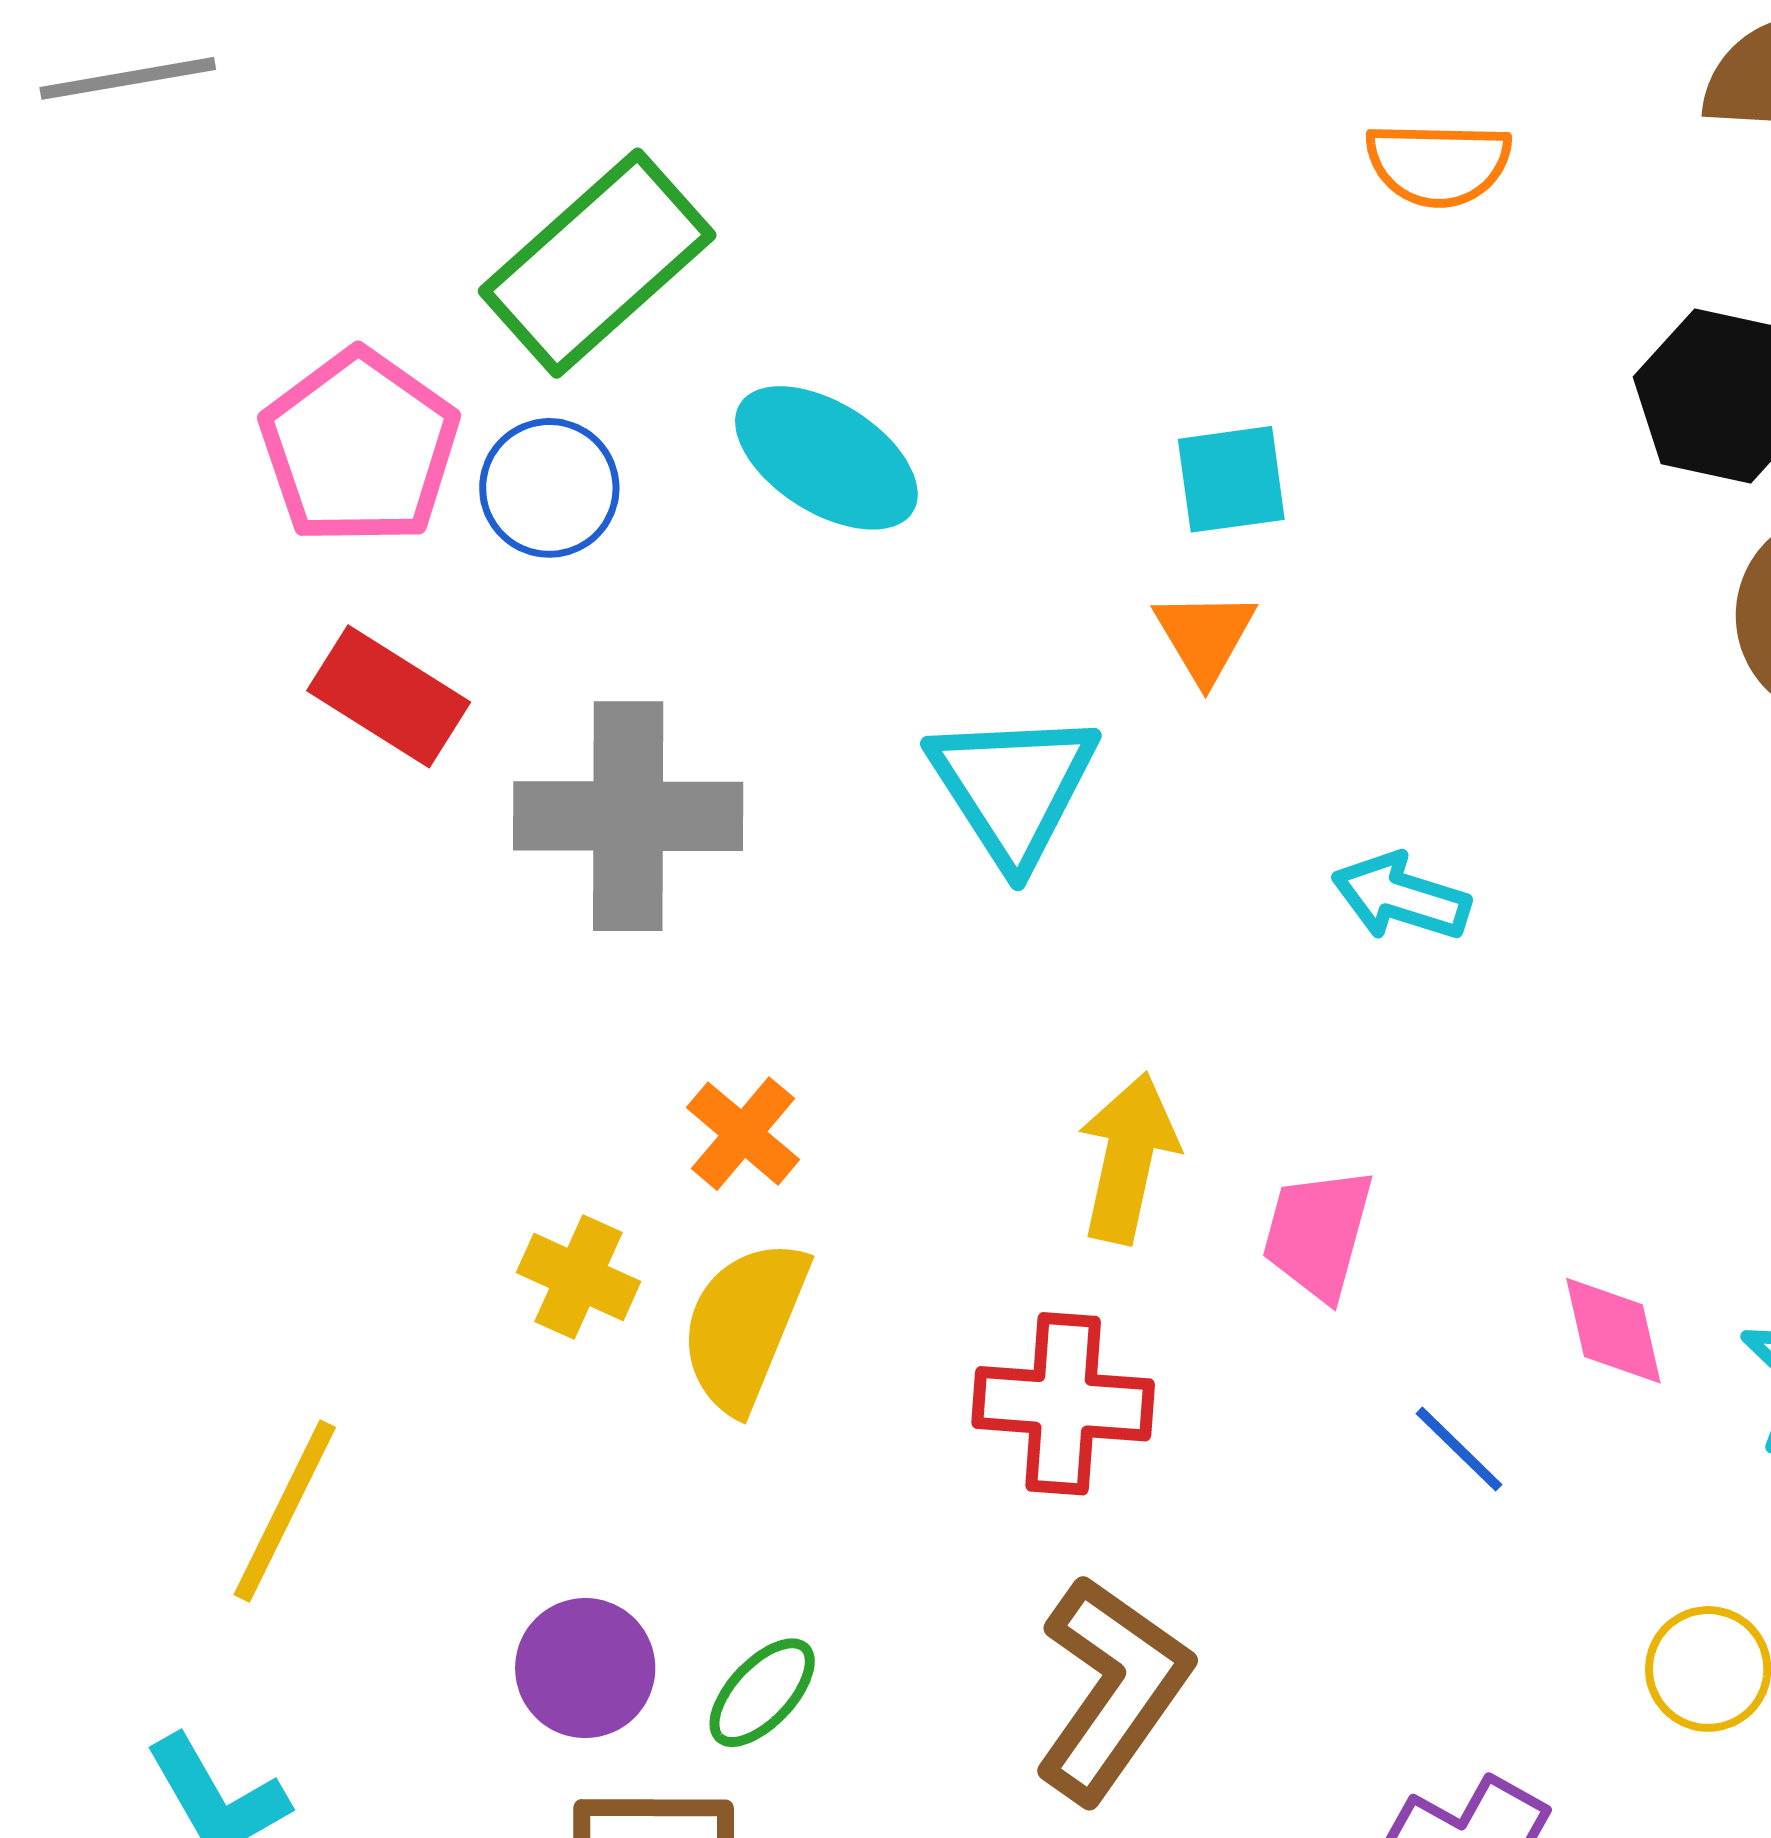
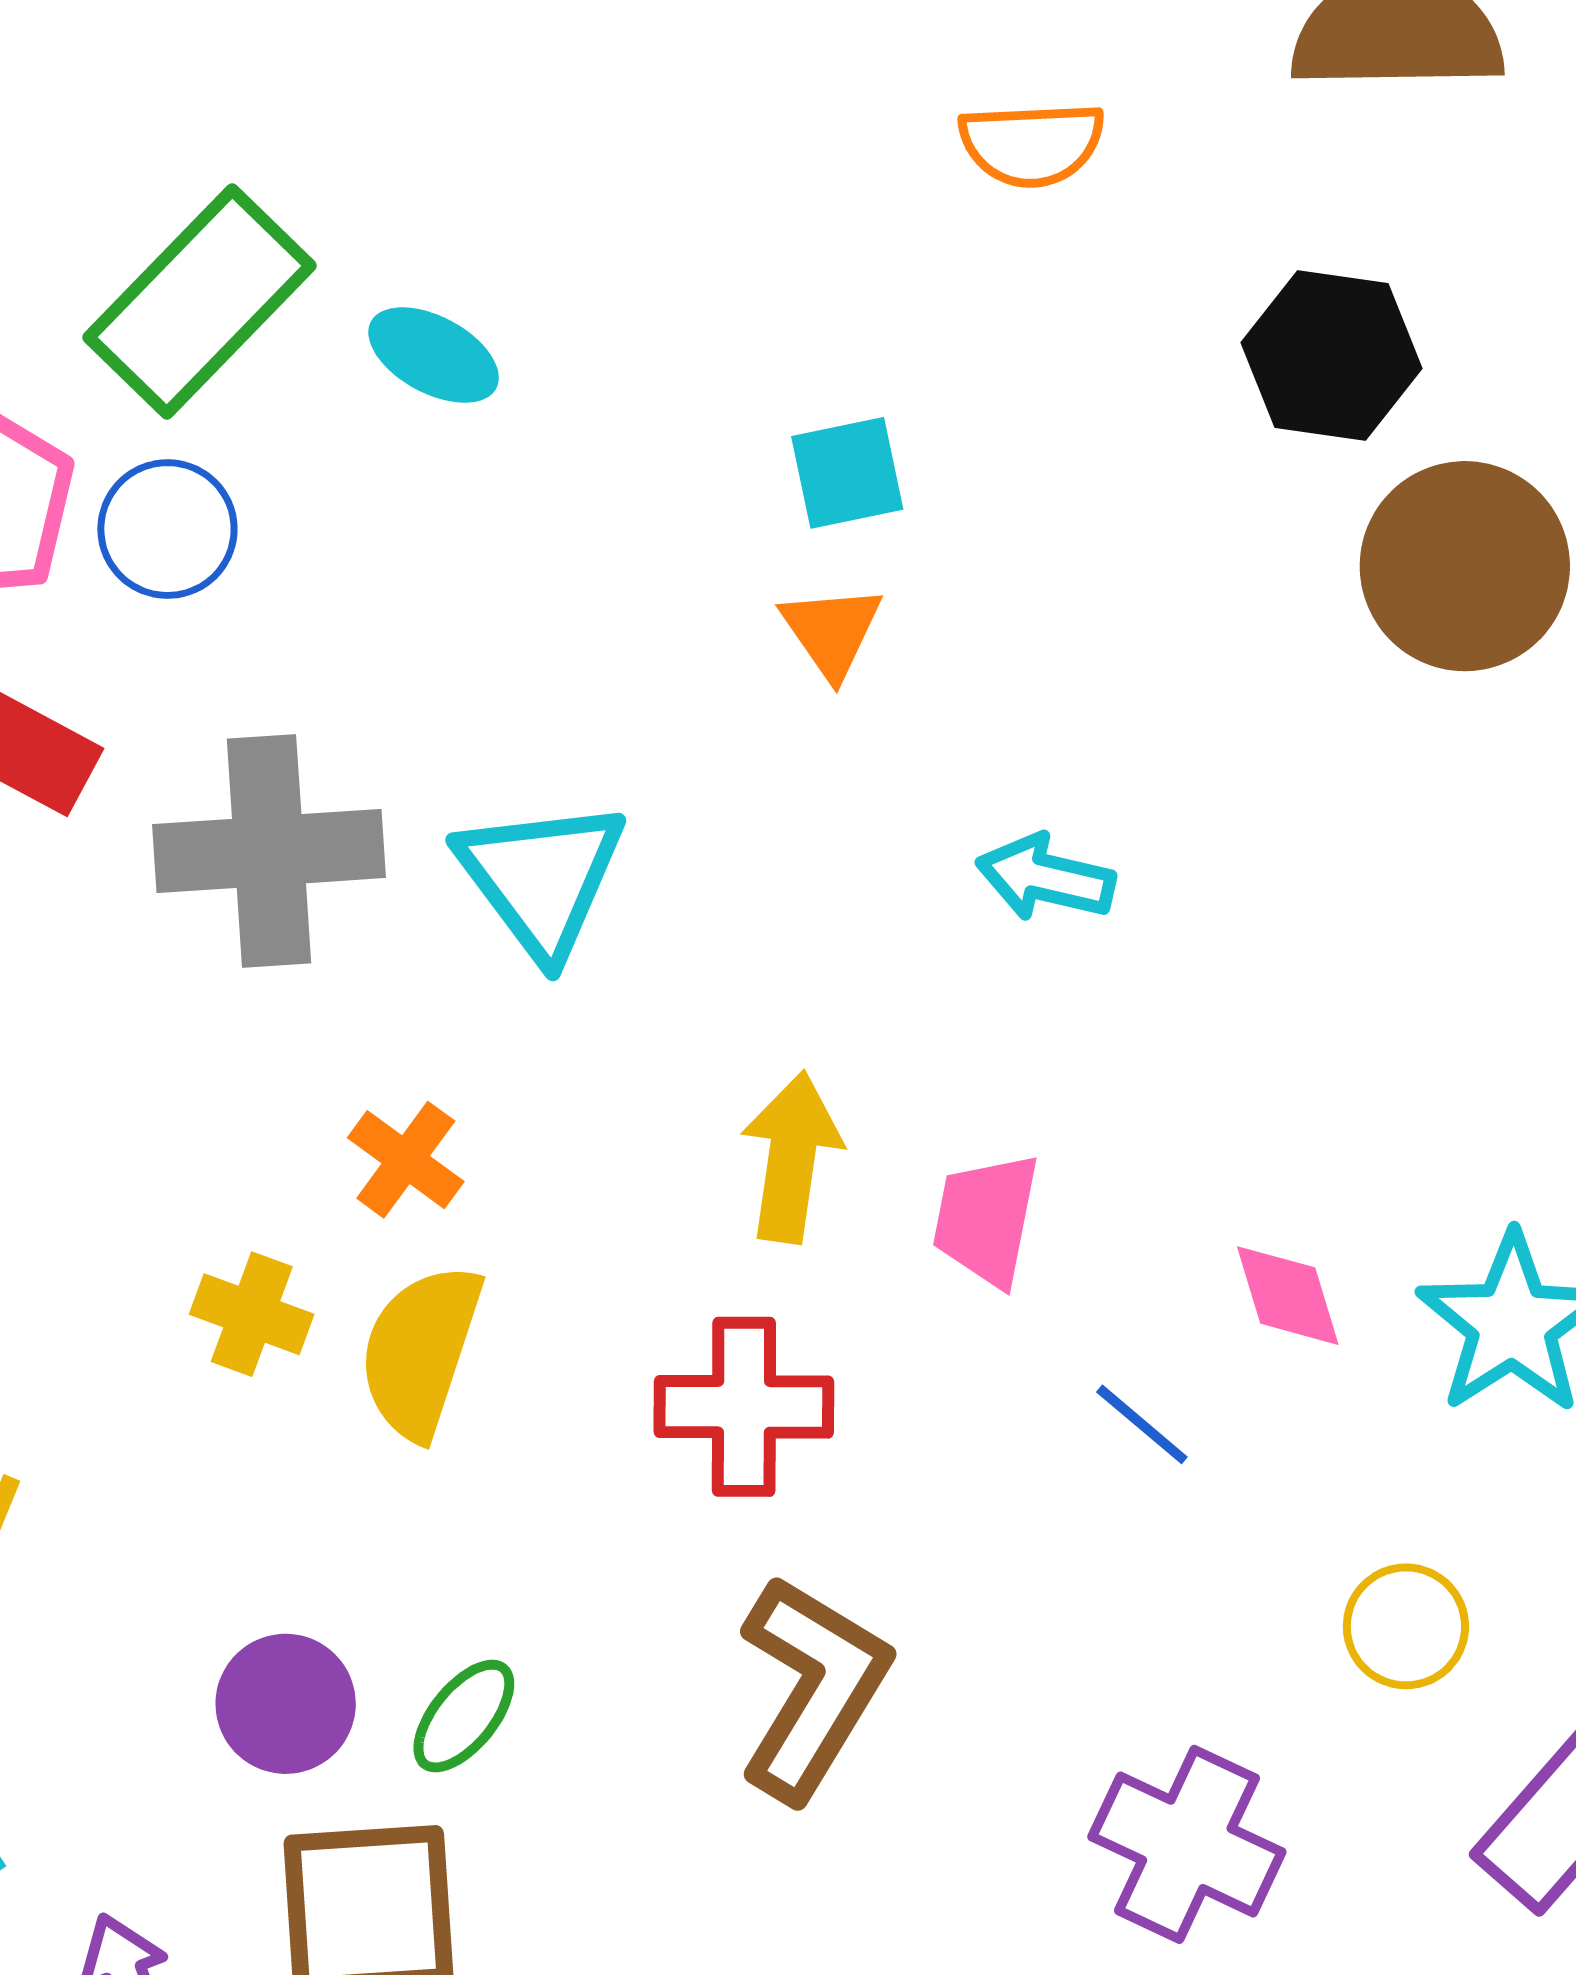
cyan ellipse: (826, 458) -> (434, 355), moved, size x0.7
cyan triangle: (1013, 788) -> (541, 878), moved

